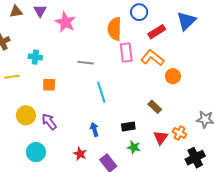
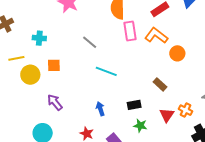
gray line: (85, 63) -> (90, 42), turned 35
cyan line: (101, 92) -> (106, 71), turned -50
yellow circle: (26, 115) -> (30, 75), moved

